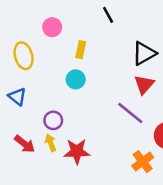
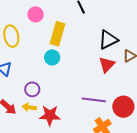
yellow rectangle: (81, 50) -> (57, 34), size x1.6
purple line: (130, 113) -> (94, 100), moved, turned -35
yellow arrow: (51, 143) -> (29, 107), turned -64

